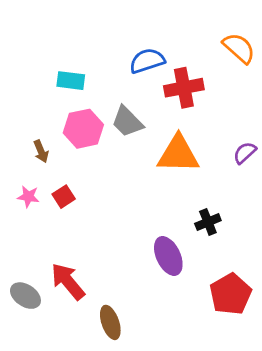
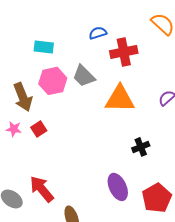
blue semicircle: (147, 61) -> (98, 33), size x0.7
brown arrow: (41, 151) -> (23, 97), size x1.8
purple ellipse: (168, 256) -> (118, 187), moved

